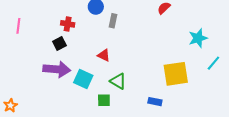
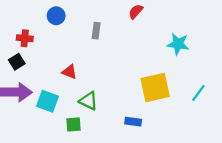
gray rectangle: (113, 21) -> (96, 31), moved
cyan star: (198, 38) -> (178, 44), turned 30
cyan line: (213, 63) -> (198, 93), moved

